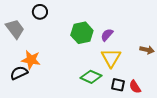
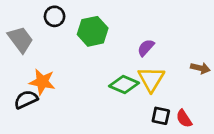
green hexagon: (82, 33) -> (93, 31), moved
green diamond: (91, 77) -> (124, 84), moved

